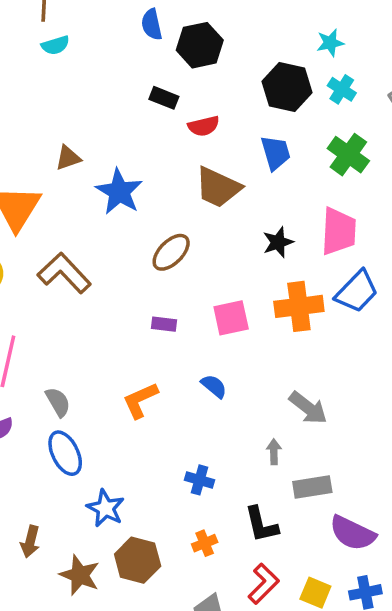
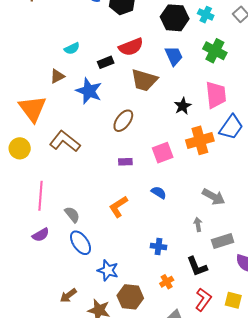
cyan semicircle: (55, 45) -> (72, 49), moved
black rectangle: (164, 98) -> (106, 62), moved, turned -35
red semicircle: (204, 126) -> (131, 47), size x1.4
brown arrow: (30, 542) -> (68, 295), turned 48

